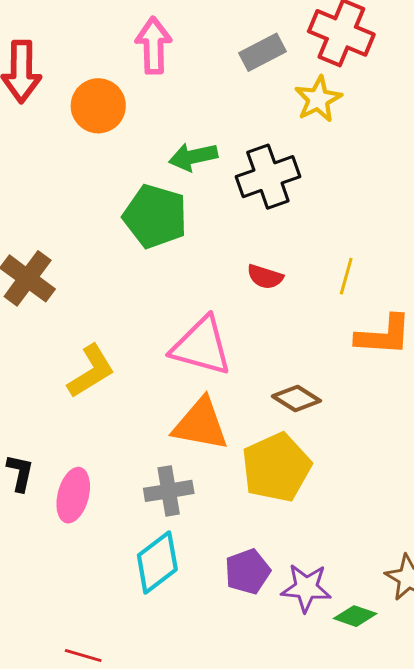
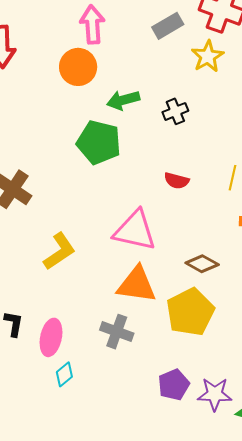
orange circle: (98, 106) -> (78, 67), moved
black cross: (268, 177) -> (175, 111), size x0.6
gray cross: (169, 491) -> (117, 332), turned 32
cyan diamond: (157, 562) -> (64, 374), moved, size x0.6

